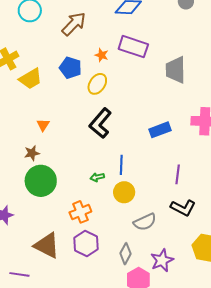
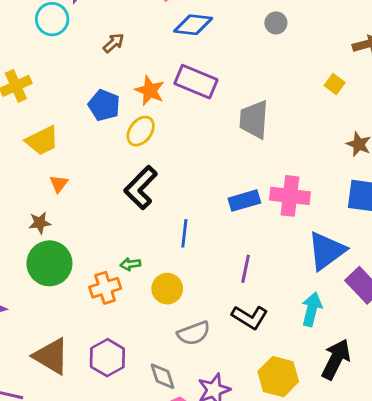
brown arrow: (74, 24) -> (114, 43), size x0.6
orange star: (102, 55) -> (150, 90), size x1.5
yellow trapezoid: (31, 79) -> (42, 141), moved
blue rectangle: (160, 130) -> (244, 201), moved
blue line: (121, 165) -> (184, 233), moved
orange cross: (80, 212) -> (105, 288), moved
gray diamond: (125, 254) -> (162, 376), turned -50

